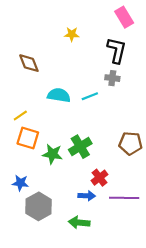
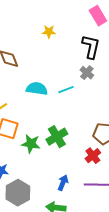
gray cross: (112, 78) -> (87, 73), turned 32
red cross: (99, 178) -> (93, 156), moved
blue arrow: (87, 196) -> (63, 183), turned -70

